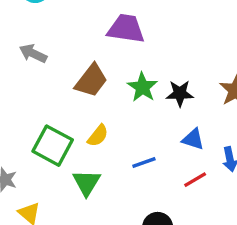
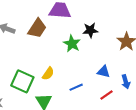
brown trapezoid: (91, 80) -> (37, 28), moved
black star: (180, 93) -> (90, 30), moved

